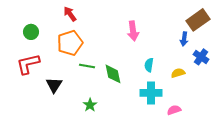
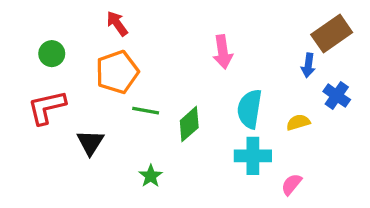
cyan semicircle: (149, 65) -> (250, 109), size x1.6
green diamond: (113, 74) -> (189, 124), turned 60
pink semicircle: (174, 110) -> (291, 184), turned -32

